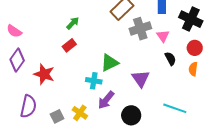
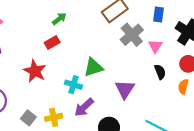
gray cross: (140, 29) -> (132, 35), turned -30
red star: (44, 74) -> (35, 71), moved
yellow cross: (80, 113) -> (54, 117), turned 35
gray square: (57, 116) -> (28, 118), turned -32

